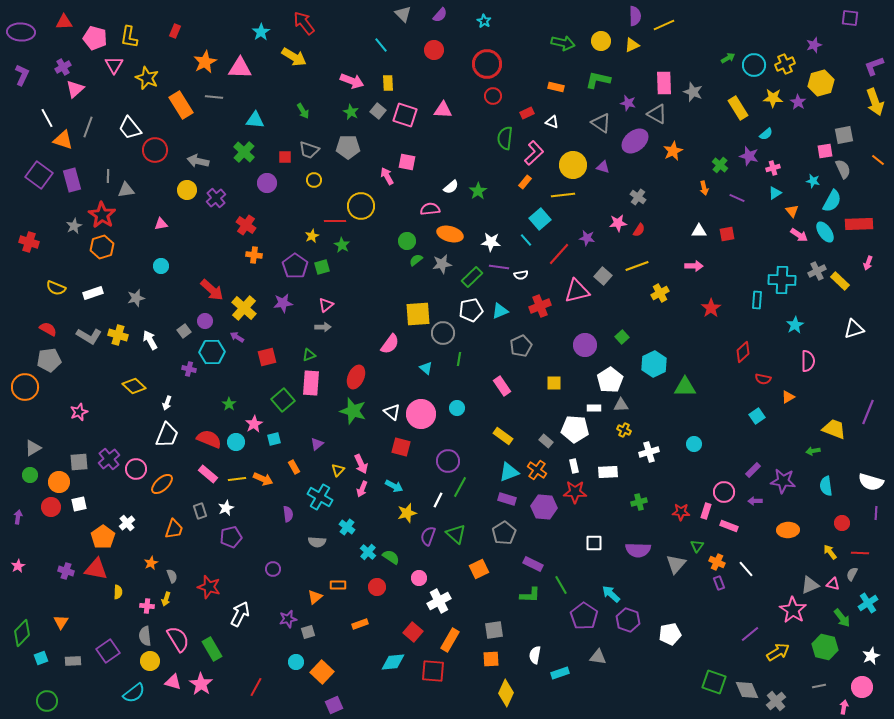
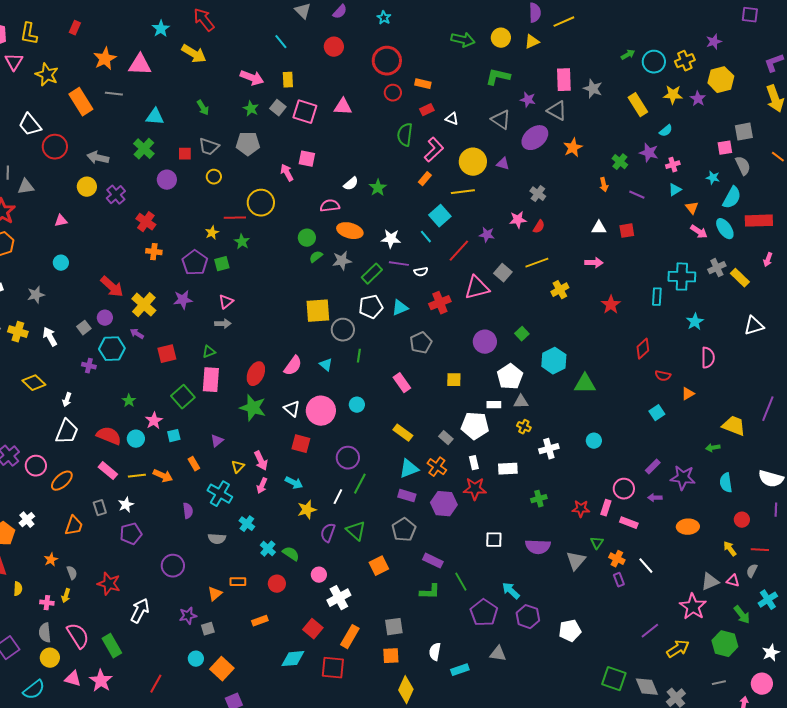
orange rectangle: (556, 87) -> (423, 84), moved
pink semicircle: (390, 344) -> (293, 366), moved
purple circle: (273, 569) -> (173, 566), size x1.5

